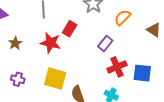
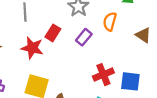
orange semicircle: (123, 17) -> (110, 21), turned -30
purple rectangle: (105, 43) -> (84, 37), moved

